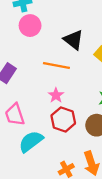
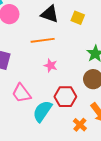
red hexagon: (63, 119) -> (65, 97), moved

